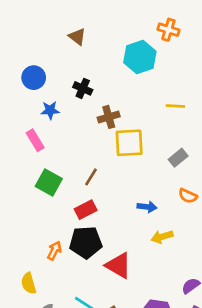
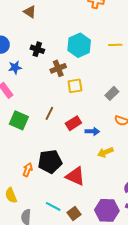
cyan hexagon: (140, 57) -> (79, 45), moved
yellow line: (175, 106) -> (115, 45), moved
yellow square: (129, 143) -> (75, 86), size x0.7
red rectangle: (86, 210) -> (73, 123), moved

